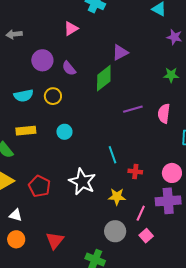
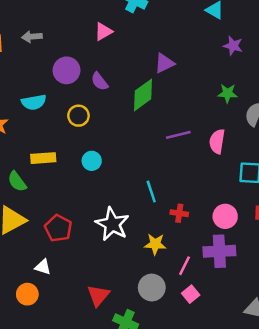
cyan semicircle: (24, 96) -> (34, 102), moved
white triangle: (16, 215) -> (43, 267), moved
red triangle: (55, 240) -> (98, 295), moved

